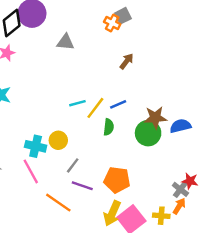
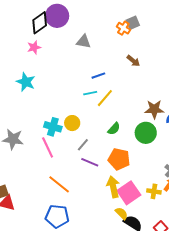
brown arrow: (127, 61) -> (133, 61), turned 88
blue line: (118, 104) -> (98, 76), moved
green semicircle: (109, 127) -> (114, 129), moved, turned 32
green circle: (148, 133) -> (146, 133), moved
orange line: (58, 203) -> (59, 184), moved
yellow arrow: (112, 213) -> (113, 187), turned 140

